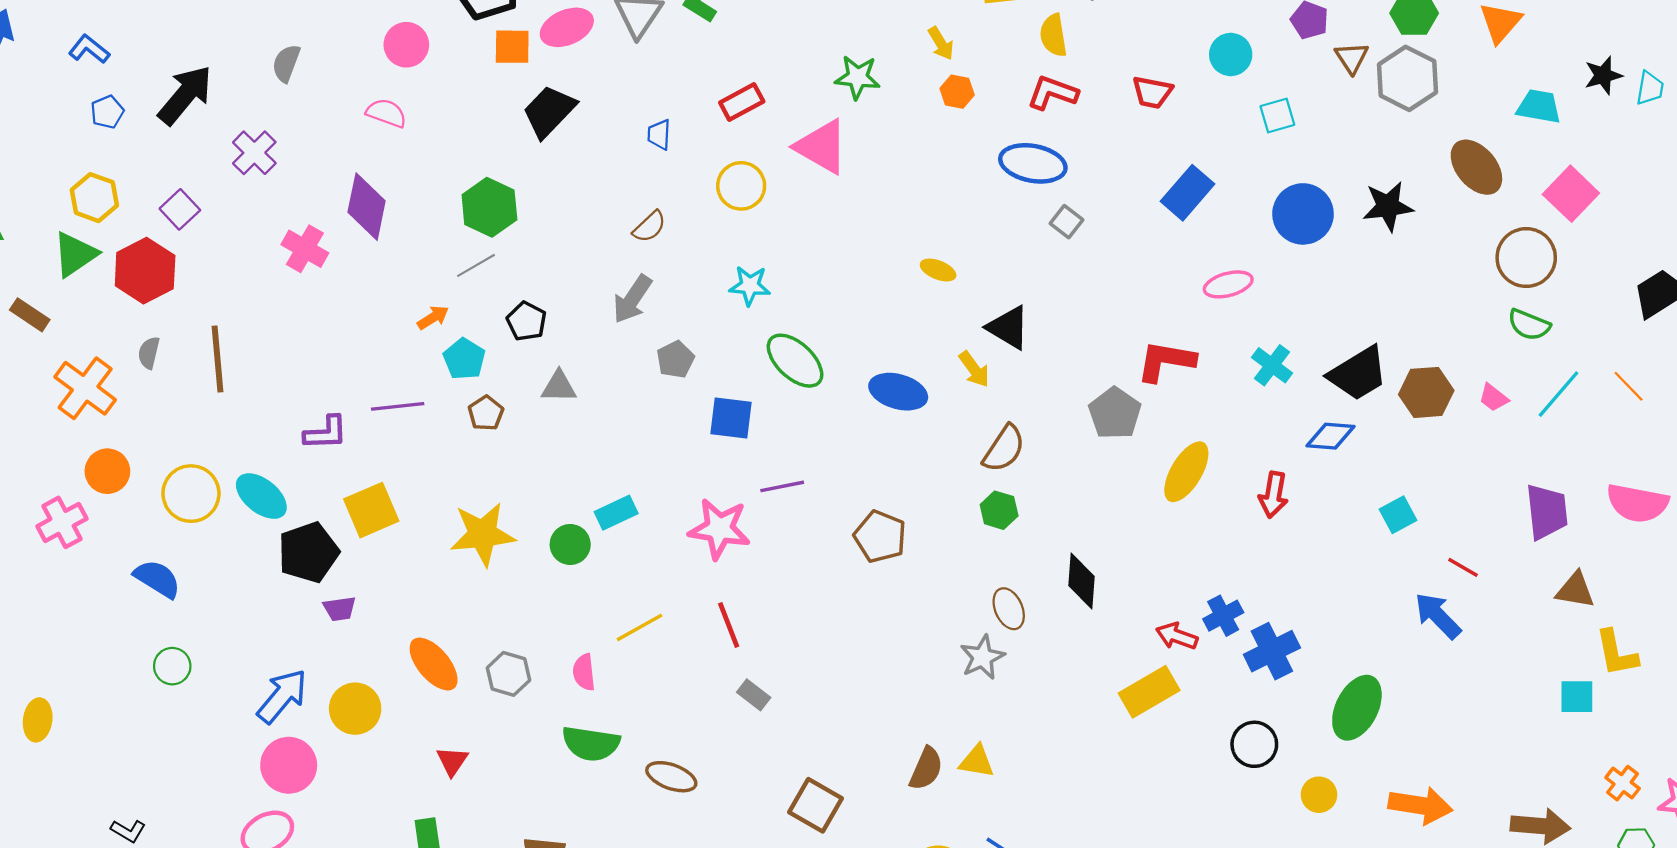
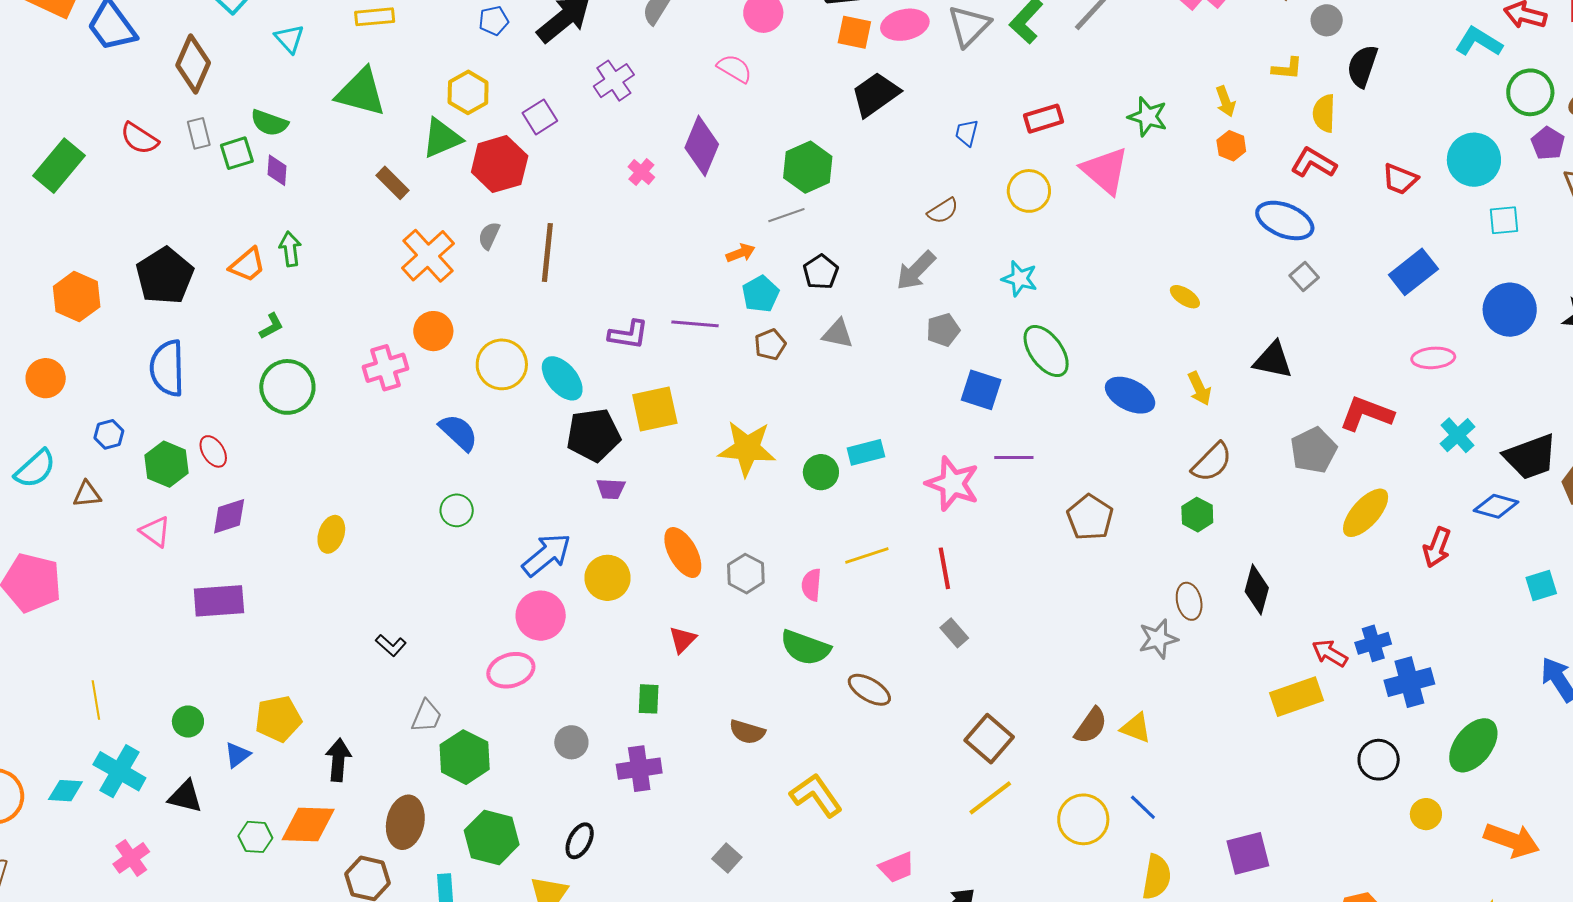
cyan circle: (1231, 55) -> (1474, 160), size x1.4
pink cross: (305, 249) -> (641, 172), size x0.7
black triangle: (1008, 328) -> (1273, 360), moved, turned -30

